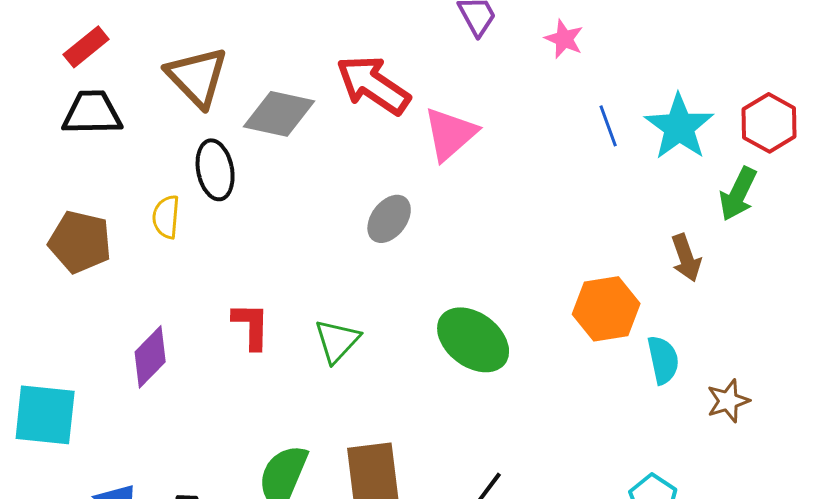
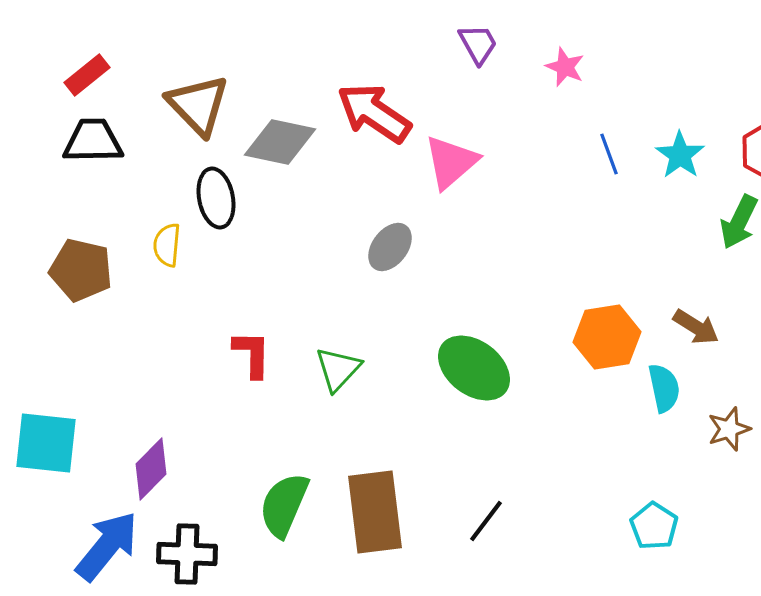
cyan star: (679, 127) -> (680, 155), size x0.7
brown arrow: (686, 258) -> (696, 327), moved, turned -39
purple diamond: (150, 357) -> (151, 469), moved

